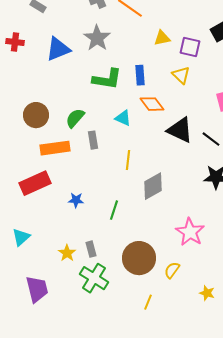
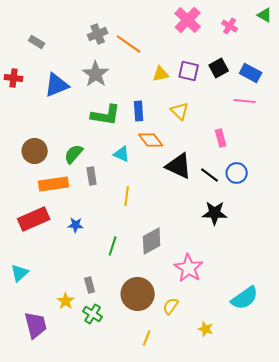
purple square: (190, 47) -> (189, 71), moved
gray diamond: (153, 186) -> (152, 241), moved
blue star: (76, 200) -> (76, 225), moved
yellow star: (67, 253) -> (66, 301), moved
green cross: (94, 278) -> (93, 314), size x0.7

